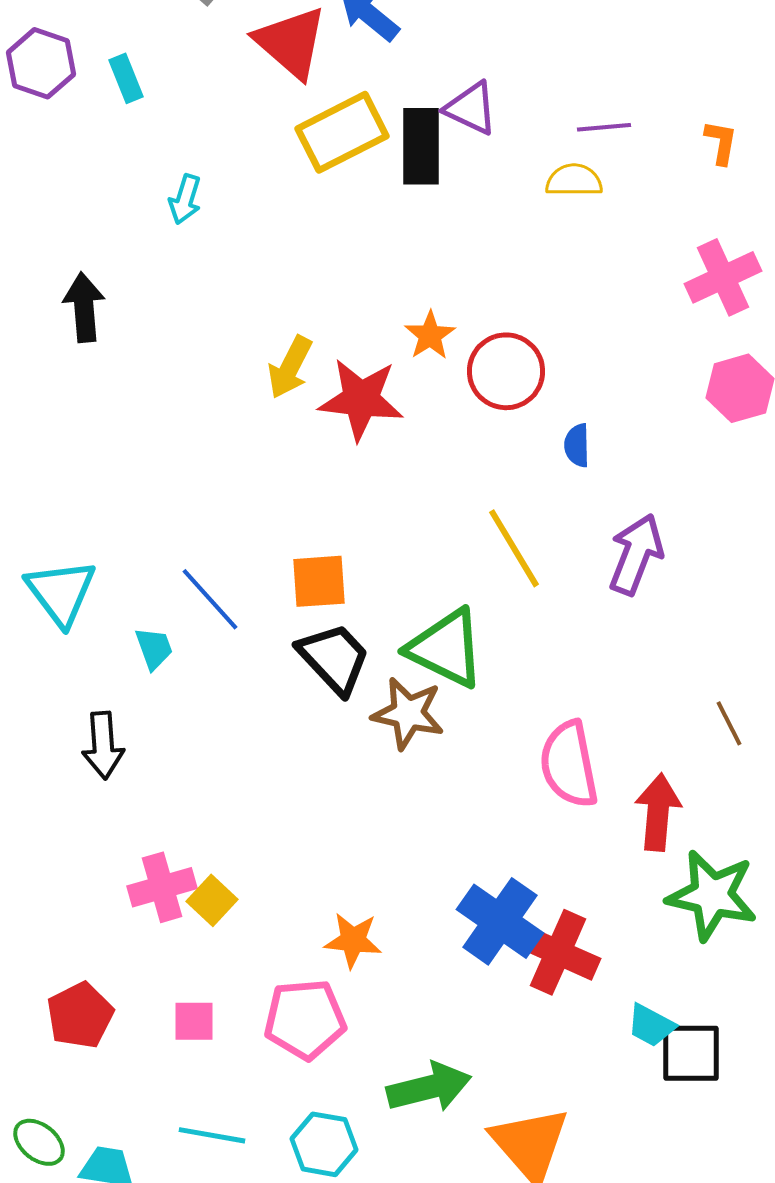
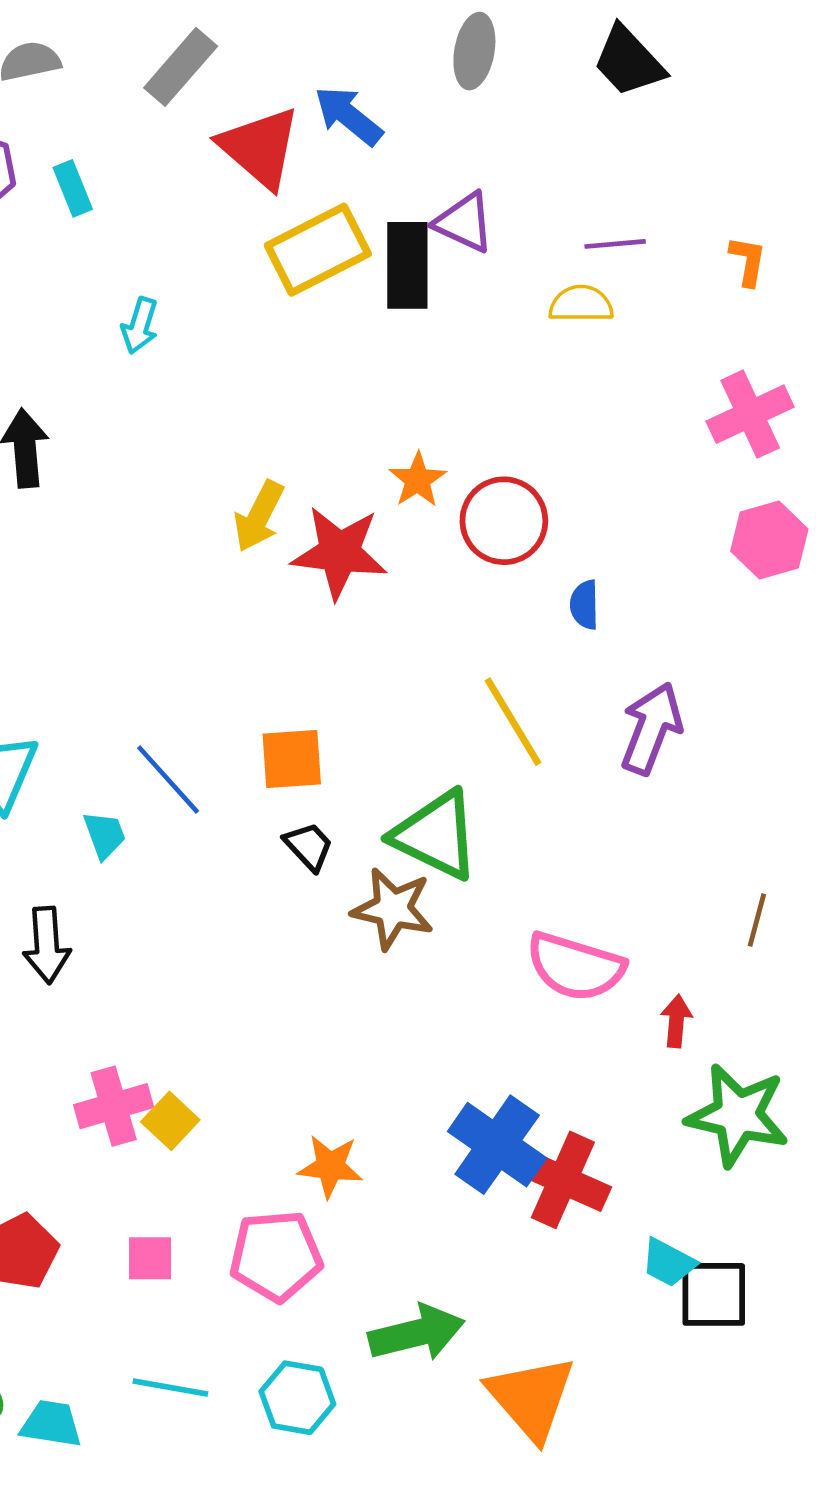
black trapezoid: (334, 658) -> (309, 846), size x0.6
brown line: (729, 723) -> (757, 920), turned 42
pink semicircle: (569, 764) -> (575, 967), turned -62
red arrow: (658, 812) -> (676, 1021), size x0.6

